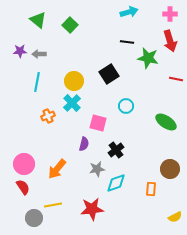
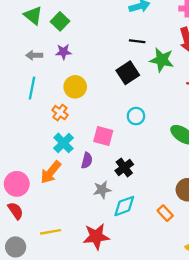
green square: (70, 25) -> (60, 21), moved
purple star: (20, 51) -> (63, 52), moved
black square: (109, 74) -> (128, 73), moved
cyan cross: (72, 103) -> (63, 143), moved
orange cross: (48, 116) -> (60, 113), moved, turned -32
orange arrow: (57, 169) -> (51, 172), moved
orange rectangle: (151, 189) -> (165, 213), turned -48
gray circle: (34, 218) -> (16, 247), moved

